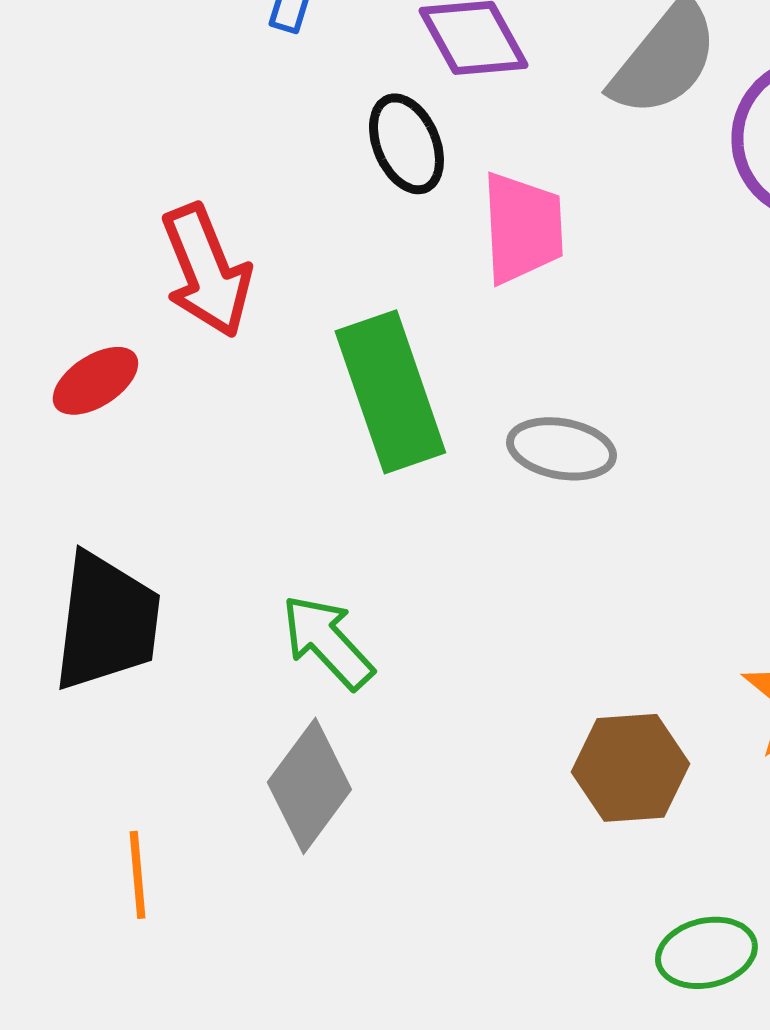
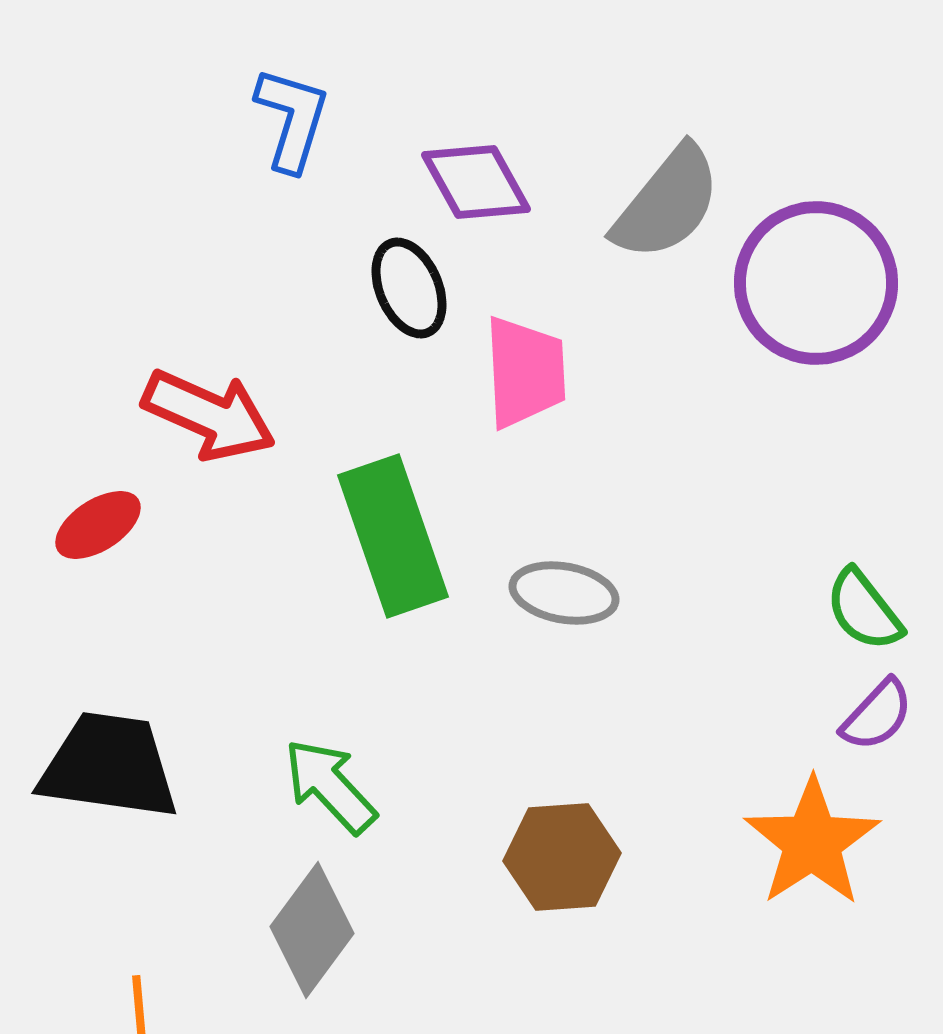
red arrow: (206, 271) -> (209, 415), turned -44
black trapezoid: (106, 622) -> (109, 766), turned -89
brown hexagon: (630, 768) -> (562, 857), moved

